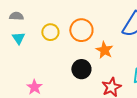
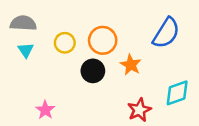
gray semicircle: (16, 16) -> (23, 23), size x1.5
black circle: (81, 69) -> (93, 71), moved

